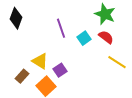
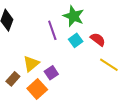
green star: (105, 14) -> (74, 16), moved
yellow triangle: (40, 61) -> (31, 64), turned 48

